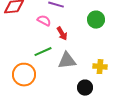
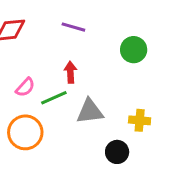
pink semicircle: (44, 21) -> (25, 87), moved, turned 104
red arrow: (62, 34) -> (70, 72), moved, turned -152

